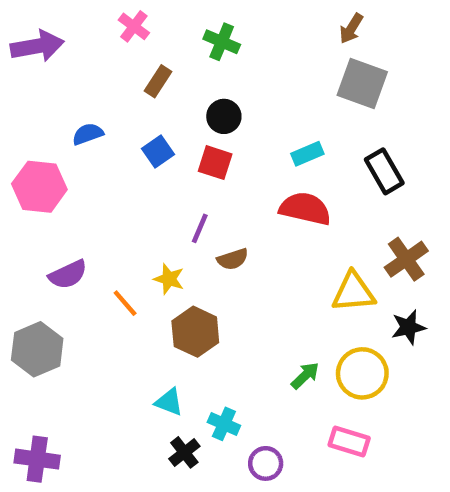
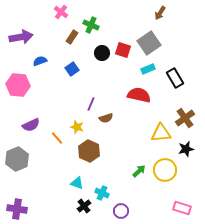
green cross: (222, 42) -> (91, 25), moved
purple arrow: (37, 46) -> (21, 37), moved
gray square: (362, 83) -> (149, 43), moved, turned 35
cyan rectangle: (307, 154) -> (148, 69), moved
red square: (215, 163) -> (123, 50), moved
pink rectangle: (349, 441) -> (182, 208), moved

